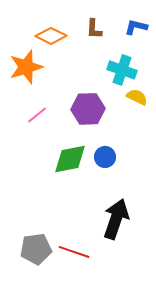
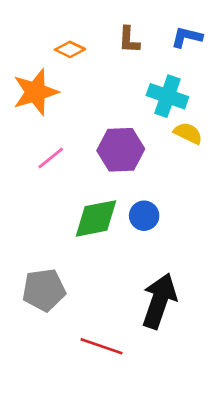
orange diamond: (51, 36) -> (70, 49), size x0.7
gray pentagon: (36, 249) -> (44, 290), moved

